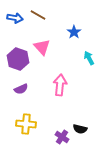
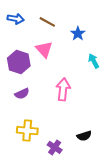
brown line: (38, 15) -> (47, 22), moved
black semicircle: (80, 129) -> (84, 136), turned -32
purple cross: (62, 137) -> (55, 147), moved

